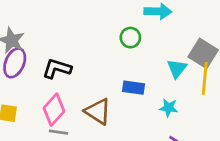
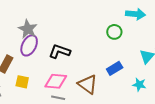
blue rectangle: (133, 88) -> (115, 68), turned -42
pink diamond: (54, 110) -> (56, 81), turned 50

